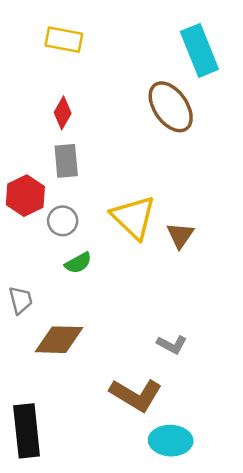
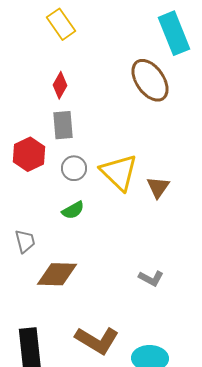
yellow rectangle: (64, 40) -> (61, 24), turned 44
gray circle: (63, 221) -> (74, 168), moved
brown L-shape: (136, 395) -> (97, 340), moved

